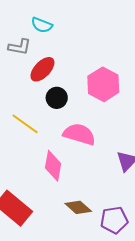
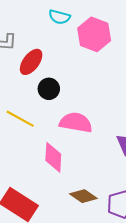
cyan semicircle: (42, 25) -> (59, 17), moved
pink hexagon: (103, 84) -> (94, 34), moved

